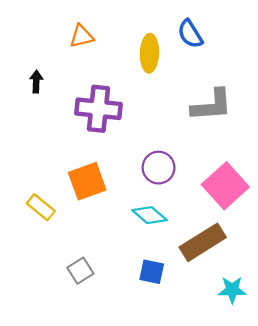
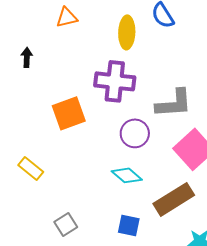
gray L-shape: (212, 105) -> (174, 103), moved
purple cross: (99, 109) -> (115, 81), moved
orange square: (87, 181) -> (69, 113), moved

